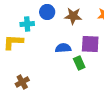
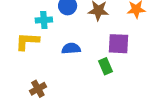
blue semicircle: (63, 48) -> (71, 48), moved

